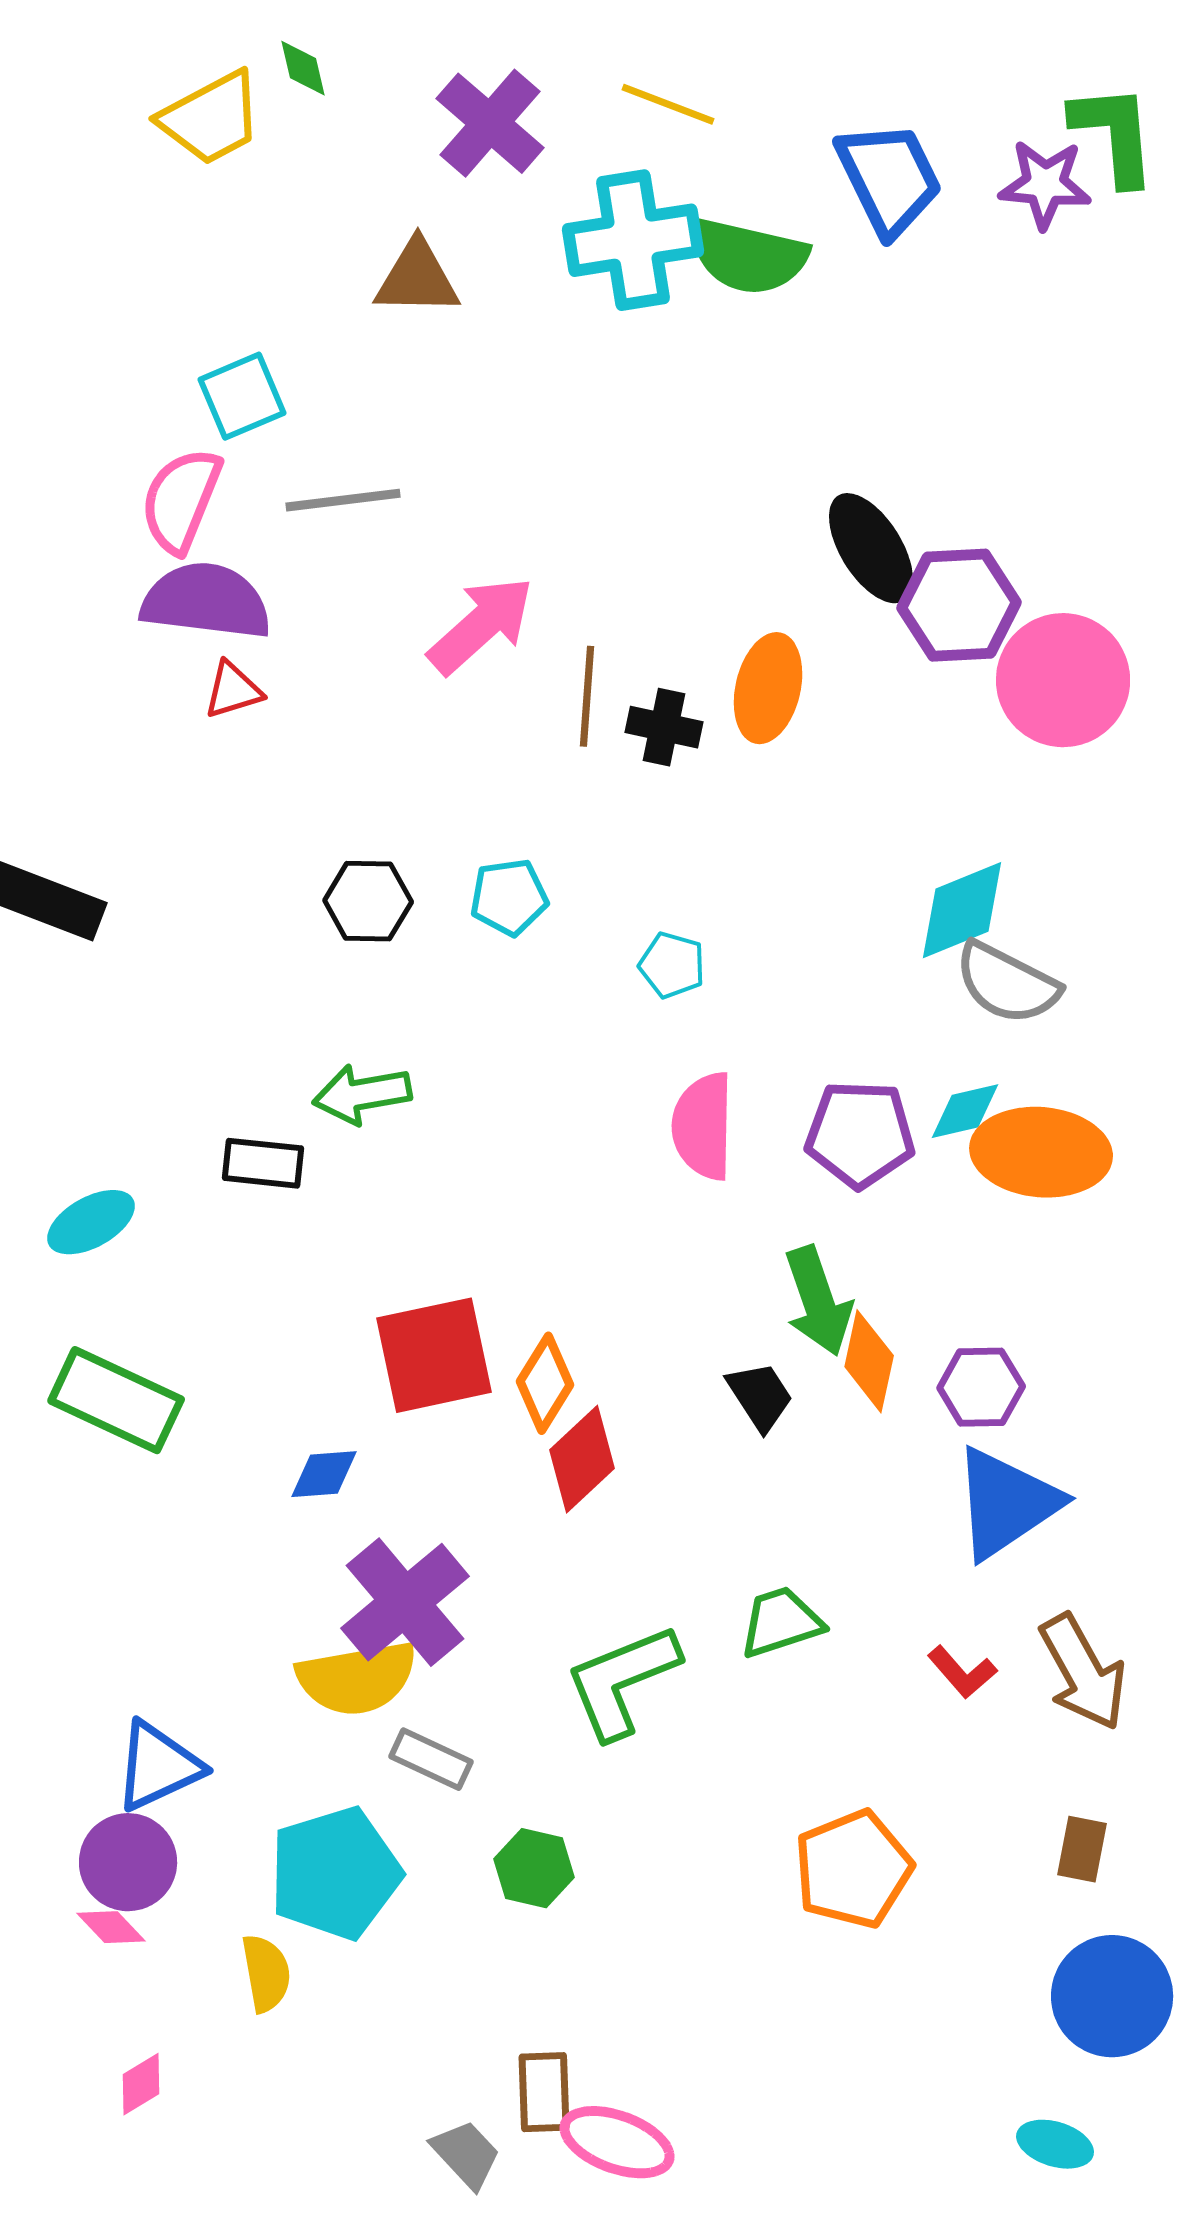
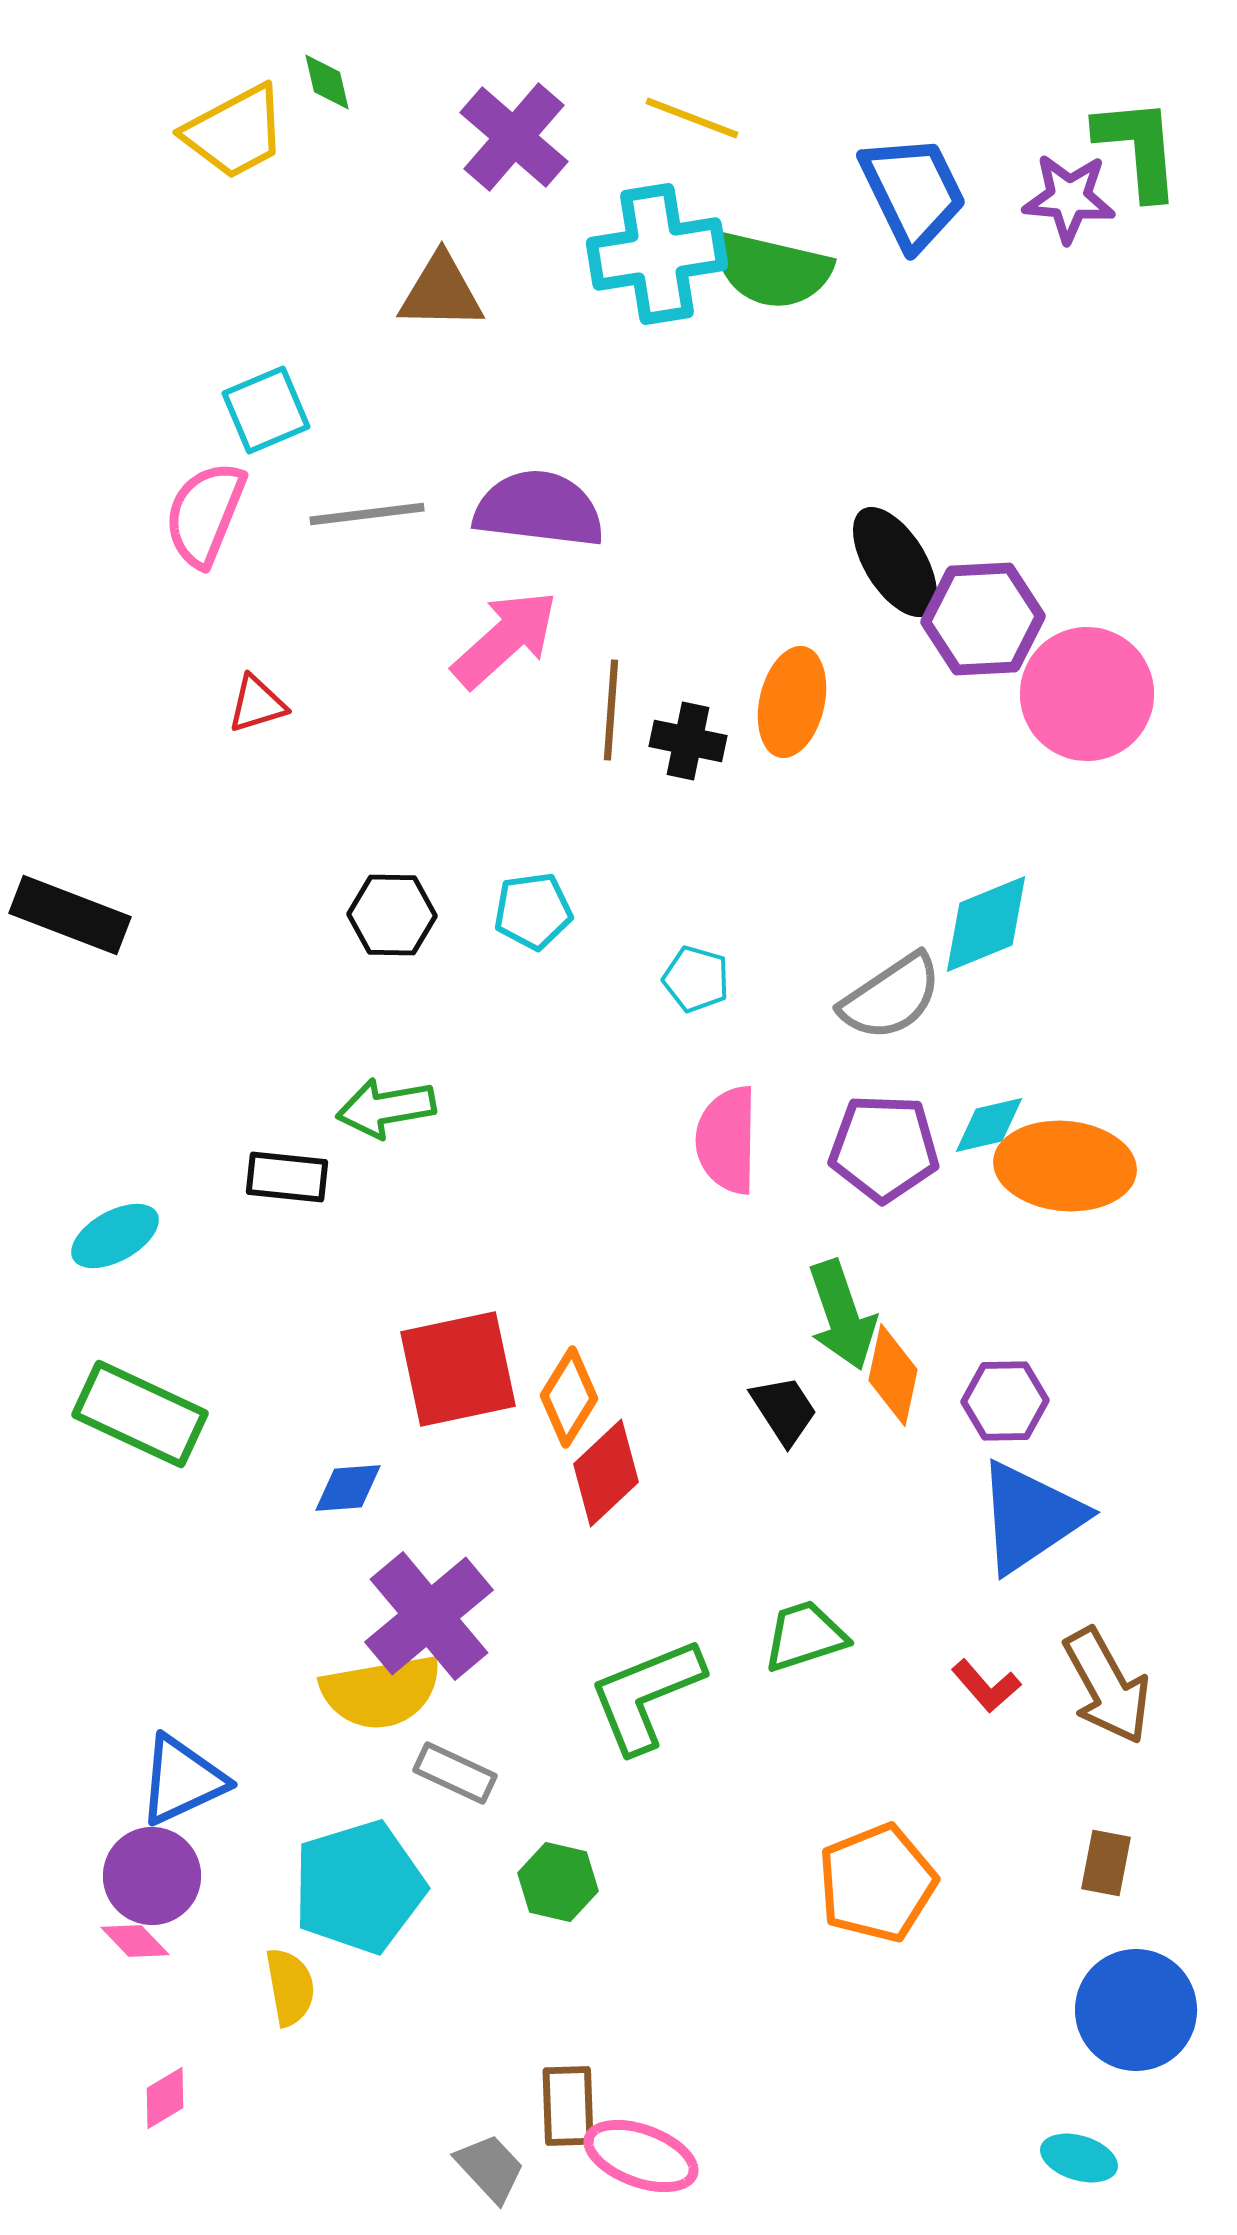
purple semicircle: (206, 601) -> (539, 509), moved
gray semicircle: (1007, 983) -> (891, 997), moved, turned -61

